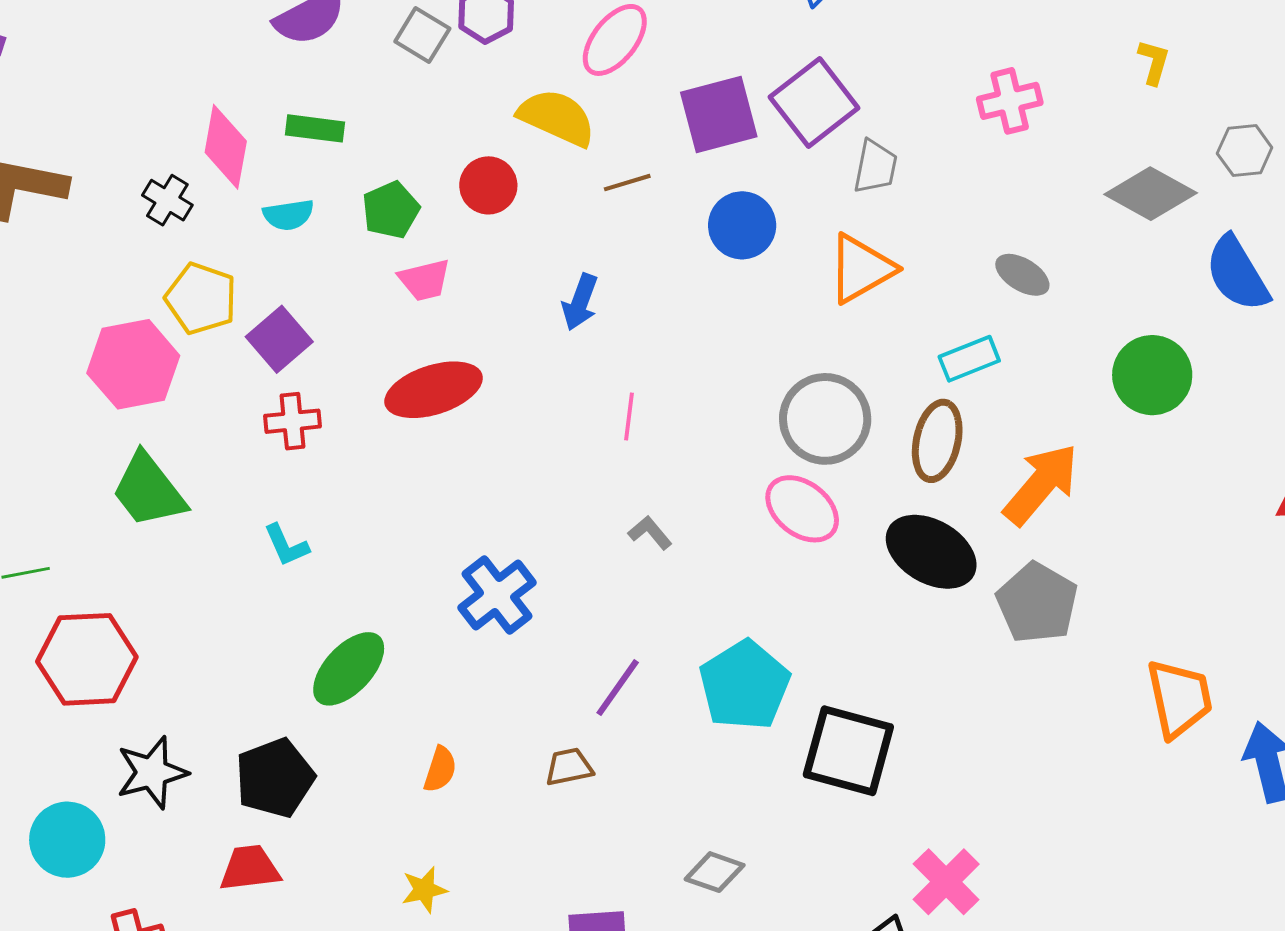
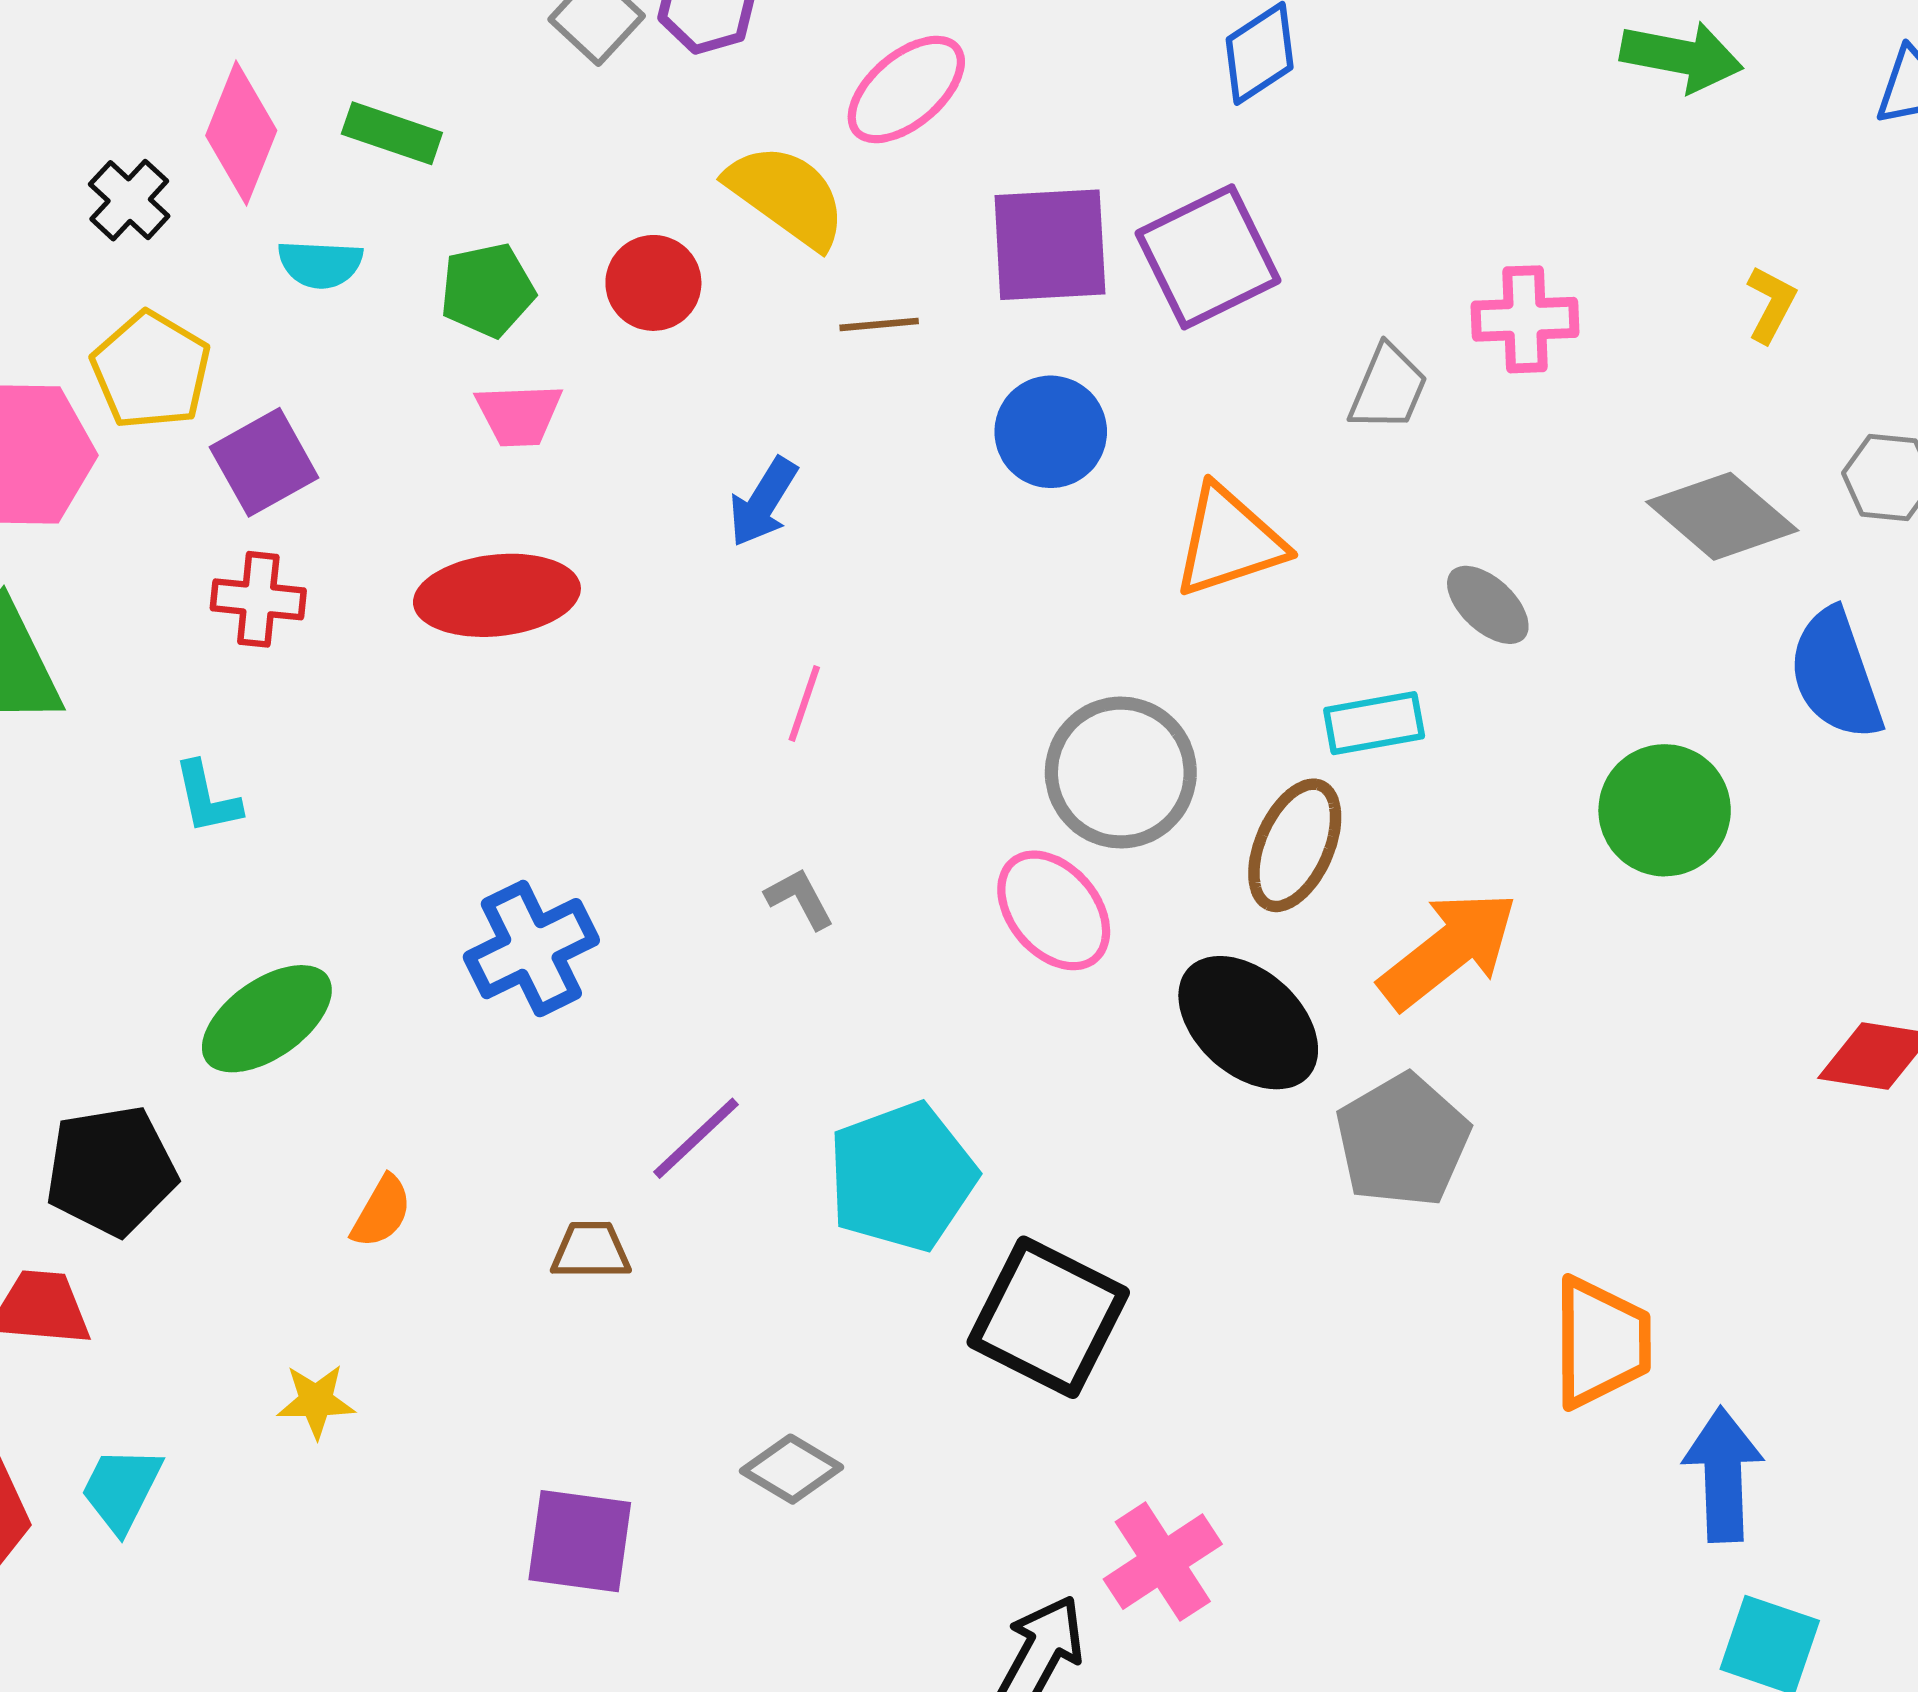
gray trapezoid: (875, 167) -> (1388, 388), moved

